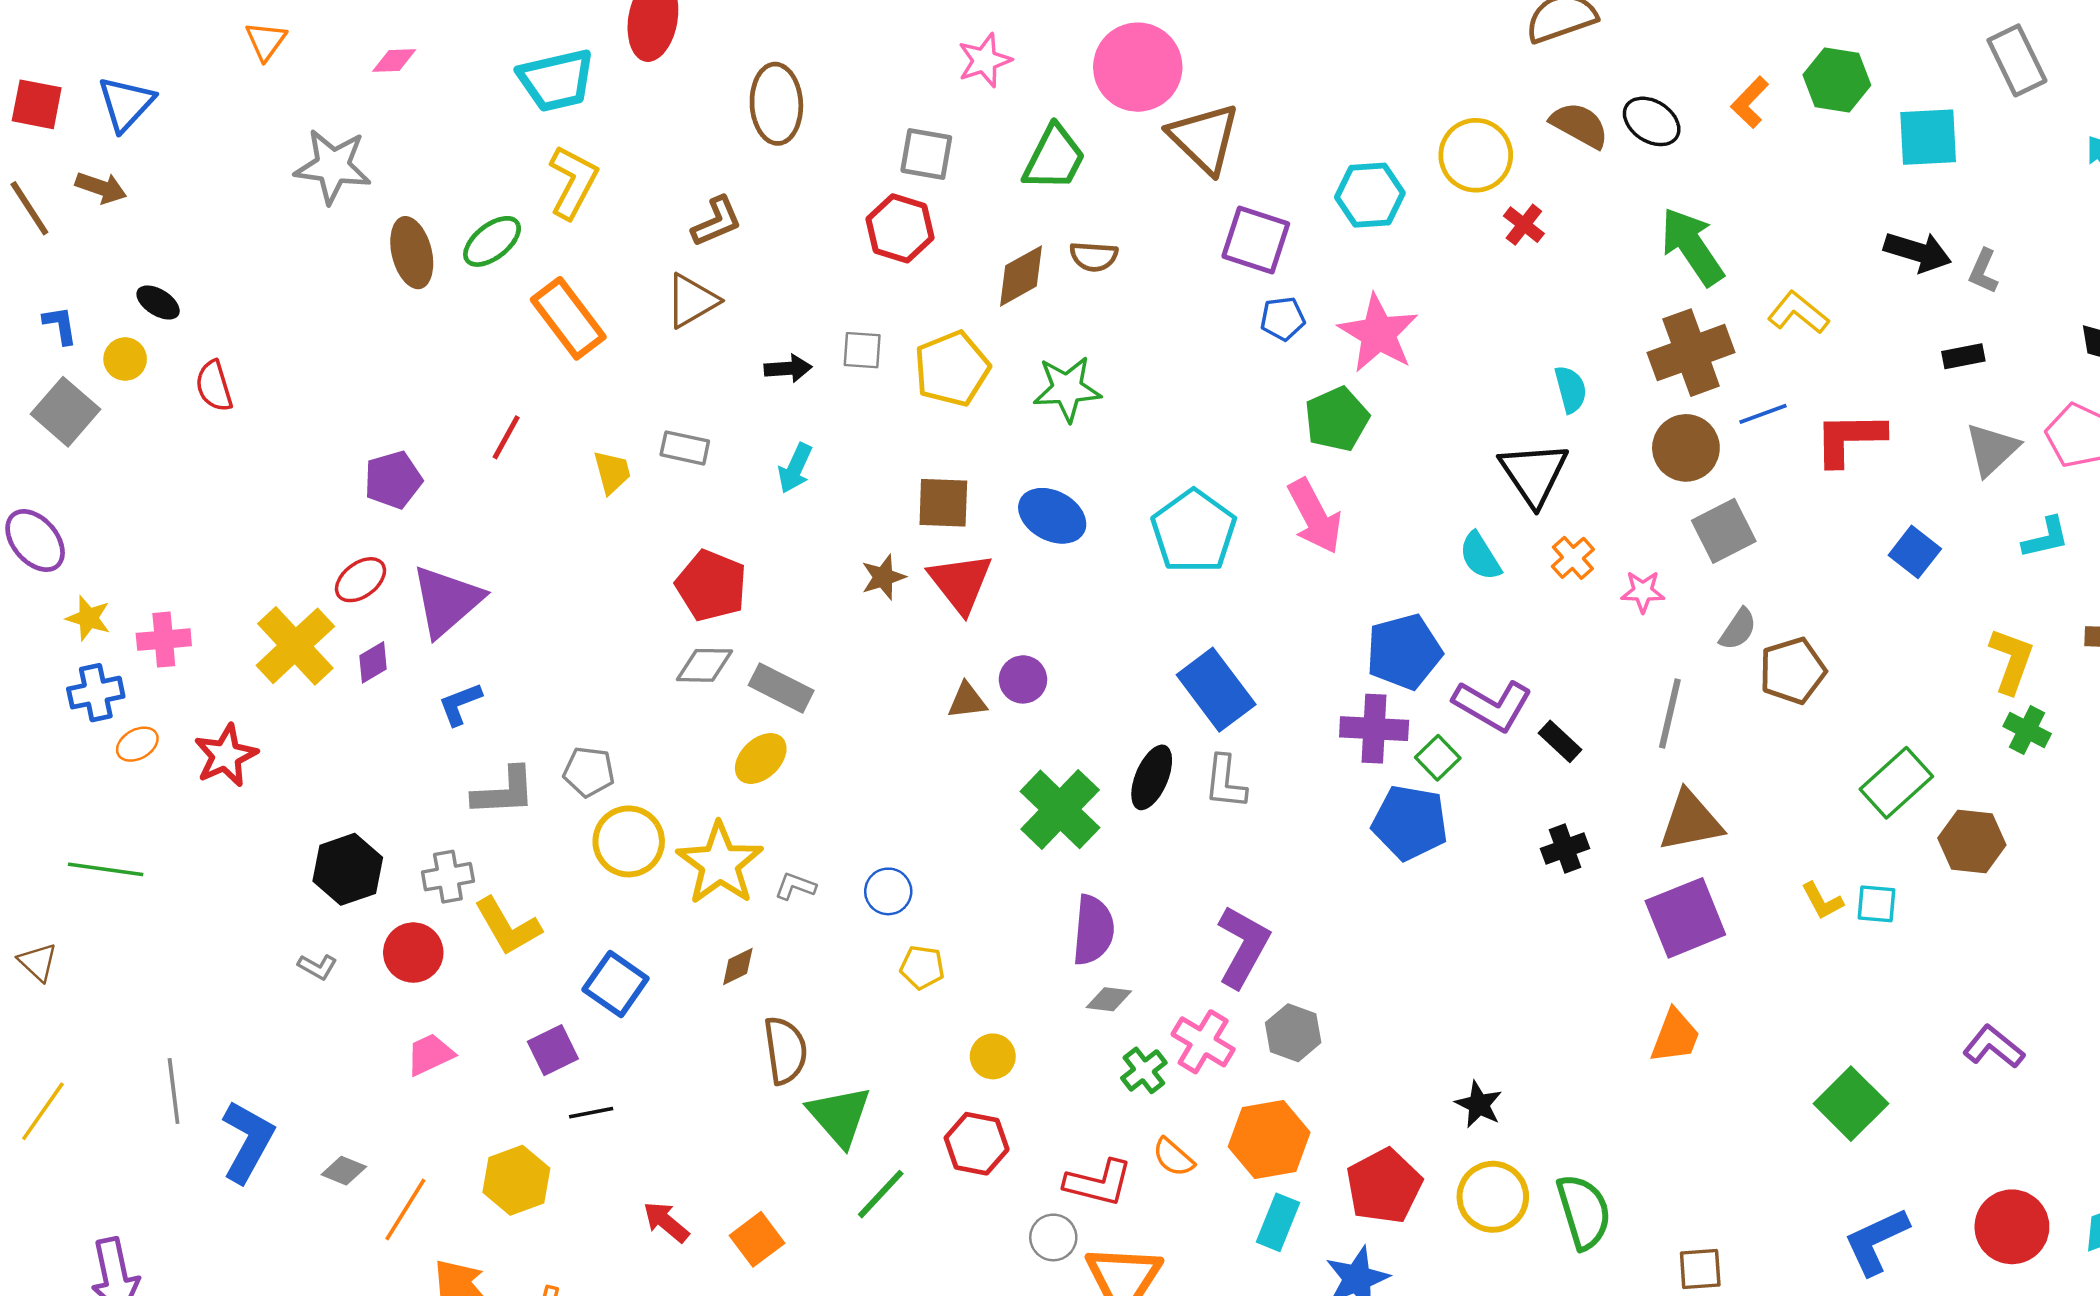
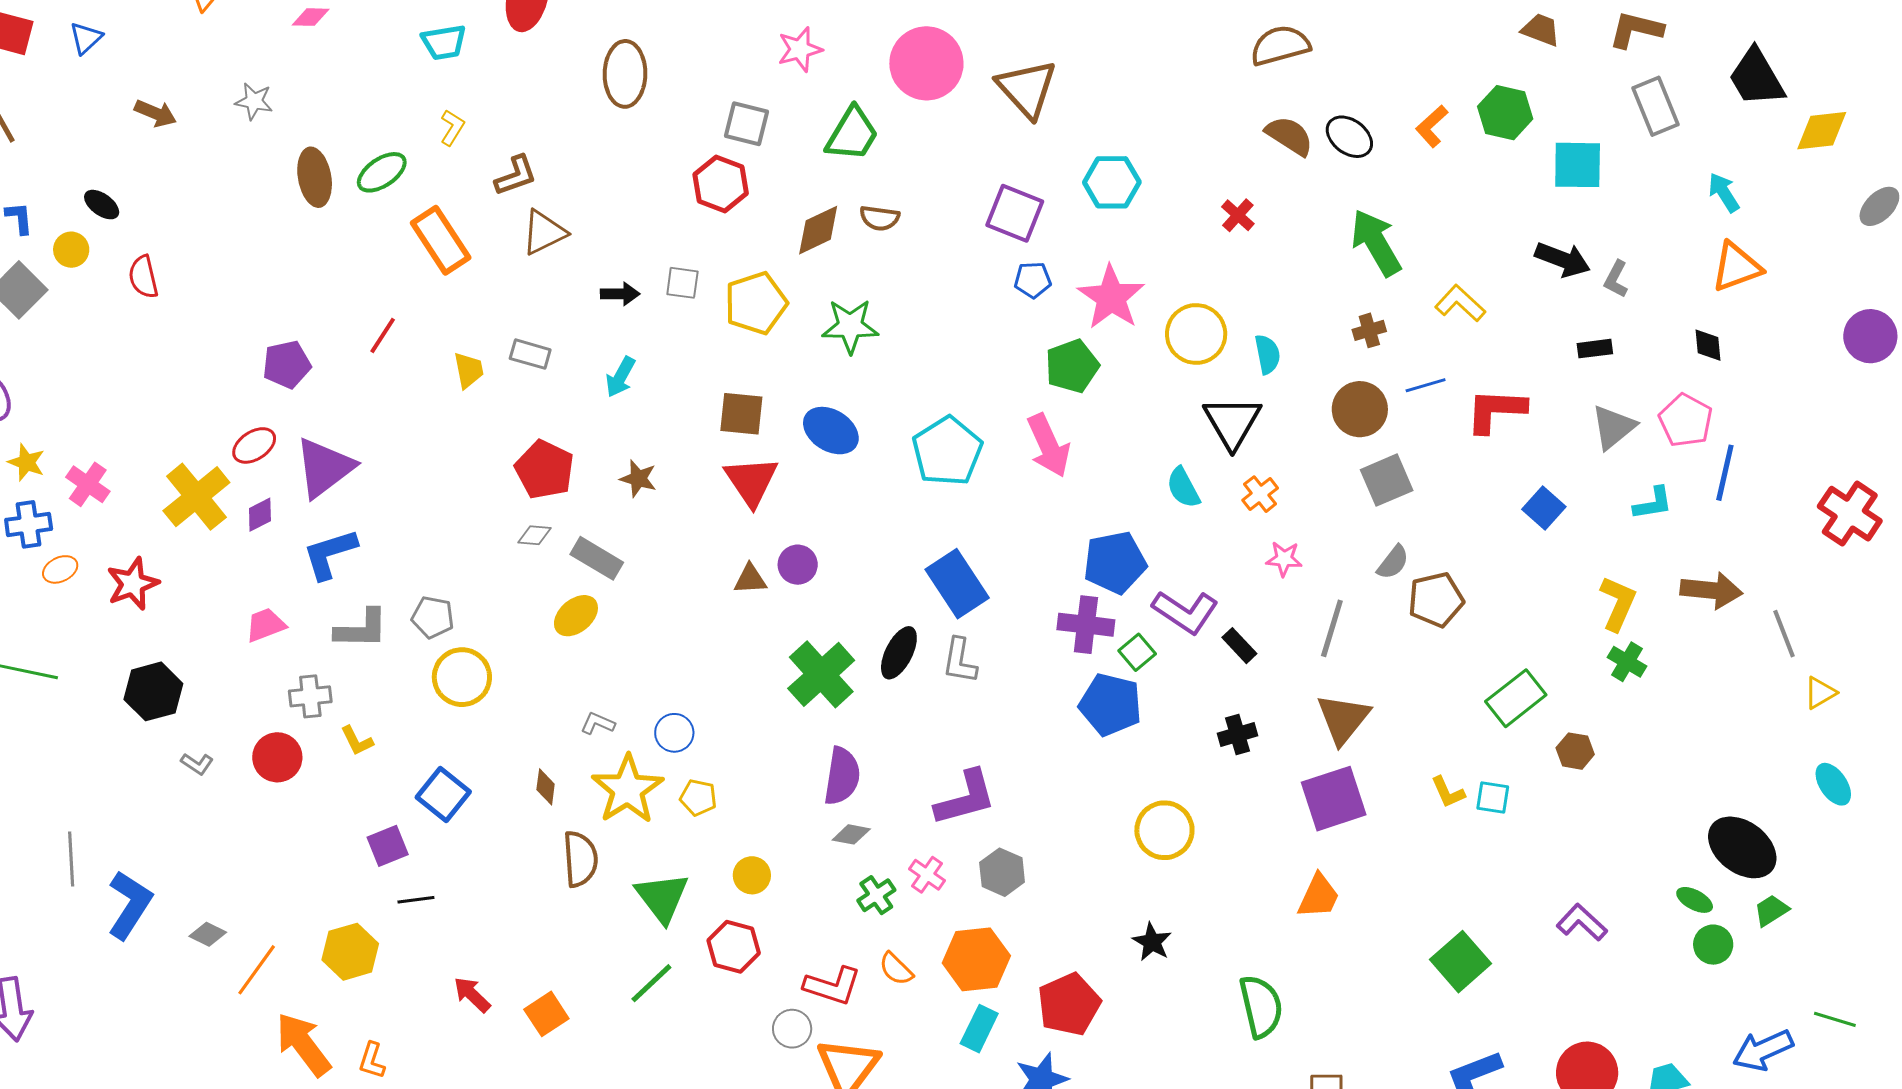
cyan trapezoid: (556, 80) -> (444, 42), size x0.7
blue triangle: (126, 104) -> (86, 38), size x0.7
brown triangle: (1204, 138) -> (1027, 89), moved
yellow circle: (1476, 155) -> (1196, 334), moved
gray star: (333, 166) -> (254, 101), size x0.6
yellow L-shape: (573, 182) -> (452, 128), size x0.6
brown arrow: (101, 188) -> (156, 113), moved
brown L-shape: (717, 222) -> (516, 176), moved
brown cross: (1691, 353) -> (1369, 330), size x0.5
brown star: (883, 577) -> (638, 479), moved, turned 30
pink star: (1643, 592) -> (1284, 559), moved
pink cross: (164, 640) -> (88, 484), turned 36
gray diamond: (704, 665) -> (534, 535), size x0.7
blue L-shape: (460, 704) -> (330, 554), size x1.5
brown triangle: (1691, 821) -> (1343, 719), turned -44
brown hexagon: (1972, 841) -> (1575, 751), size x0.7
yellow star: (720, 864) -> (628, 789), moved
black hexagon: (348, 869) -> (153, 691), moved
yellow L-shape: (508, 926) -> (357, 741), size x0.6
purple L-shape: (1243, 946) -> (965, 798), turned 42
brown diamond: (738, 967) -> (546, 787), turned -60
pink cross: (1203, 1042) -> (927, 875), size x0.7
pink trapezoid: (430, 1054) -> (265, 625), moved
green triangle: (839, 1116) -> (662, 898), moved
yellow circle: (1493, 1197) -> (1164, 830), moved
green semicircle: (1584, 1212) -> (1261, 1006), moved

